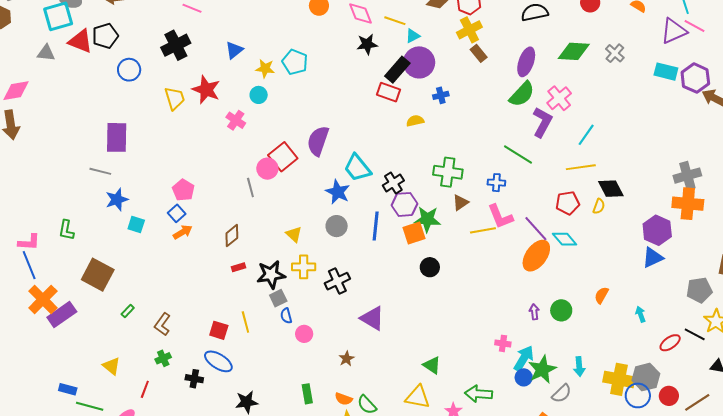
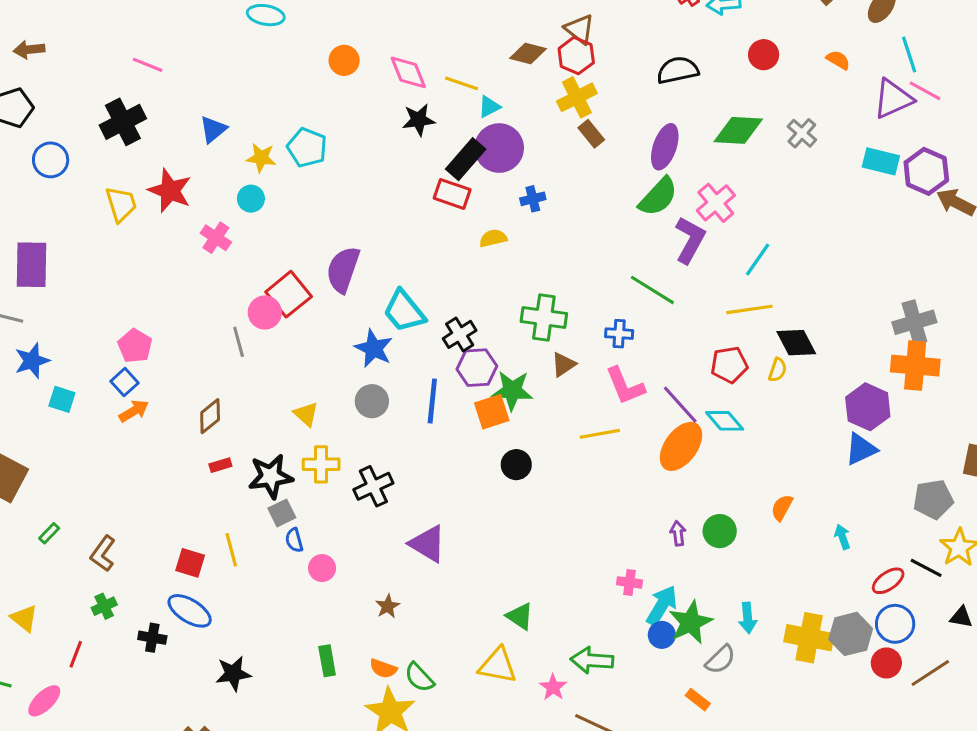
yellow line: (483, 230) -> (600, 434), moved
blue circle: (638, 395) -> (895, 624), moved

